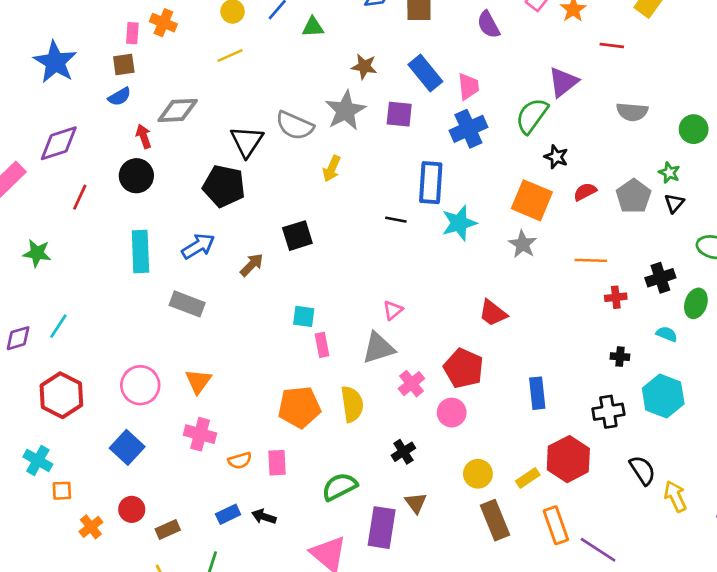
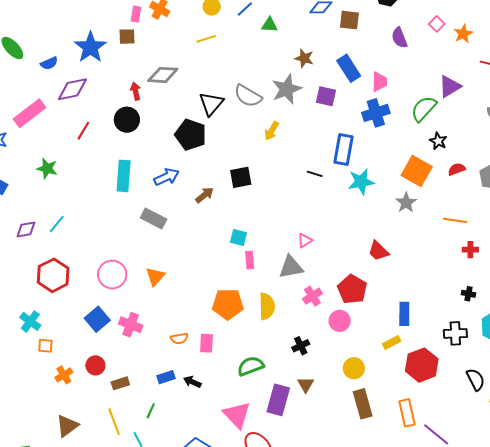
blue star: (55, 62) -> (90, 47), moved
blue semicircle: (119, 97) -> (49, 63), moved
pink cross: (200, 434) -> (131, 325), moved
yellow rectangle: (528, 478) -> (392, 342), moved

